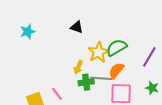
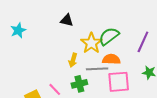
orange semicircle: (116, 71) -> (111, 59), turned 60
green cross: (86, 82) -> (79, 84), moved

